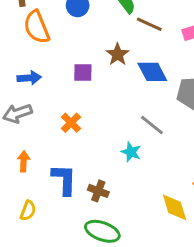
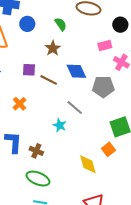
brown line: (149, 24) -> (49, 80), moved
brown star: (118, 54) -> (53, 48), moved

